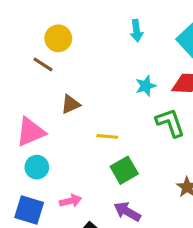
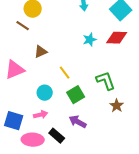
green L-shape: (170, 123) -> (106, 81), moved
yellow line: (107, 136) -> (65, 73), turned 48
cyan circle: (37, 167) -> (45, 93), moved

